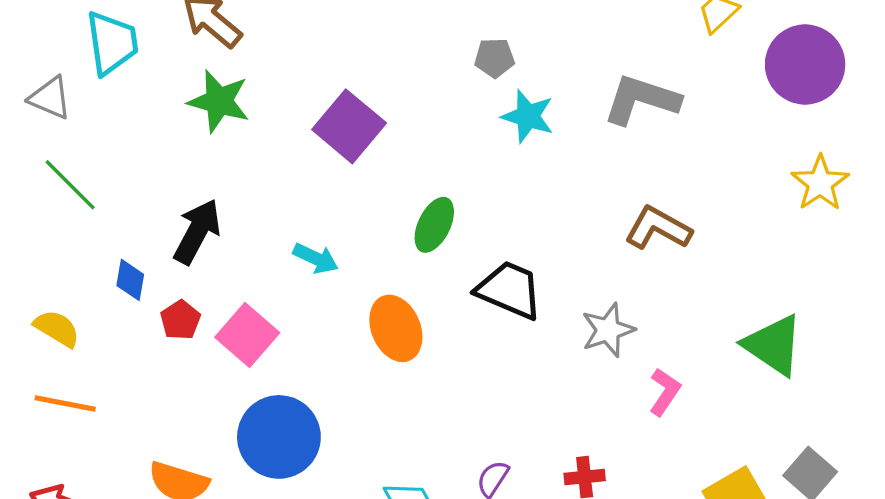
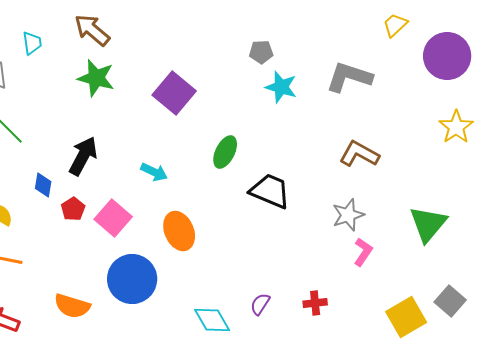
cyan trapezoid: (112, 43) -> (32, 43), size x0.6
orange ellipse: (396, 328) -> (179, 231), moved
gray star: (608, 330) -> (348, 215), moved
green triangle: (773, 345) -> (428, 224), turned 36

